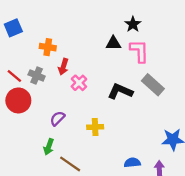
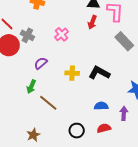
red arrow: (63, 67) -> (92, 22), moved
gray cross: (37, 75) -> (27, 35), moved
black L-shape: (120, 91) -> (99, 73), moved

